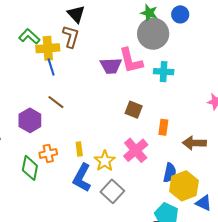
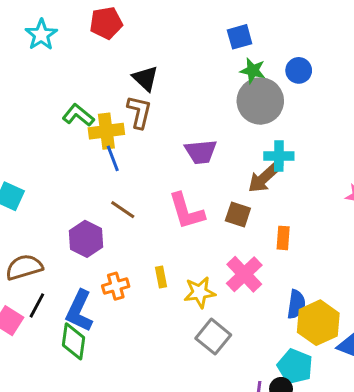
pink L-shape: (131, 61) -> (186, 211), moved
brown arrow: (194, 143) -> (263, 178), moved, turned -40
yellow star: (105, 161) -> (200, 292), turned 30
green diamond: (30, 168) -> (74, 341), moved
blue L-shape: (82, 178) -> (79, 311), moved

